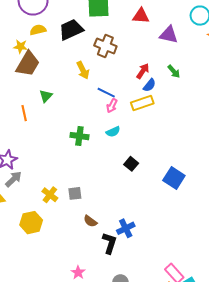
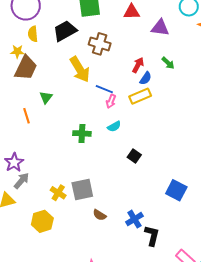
yellow semicircle: (38, 30) -> (33, 34), turned -77
yellow arrow: (83, 70) -> (80, 69), size x1.5
blue square: (174, 178) -> (176, 190), moved
gray square: (75, 193) -> (82, 189), size x1.6
black L-shape: (109, 243) -> (152, 236), moved

